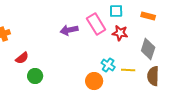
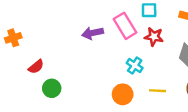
cyan cross: (108, 65) -> (135, 65), moved
yellow line: (128, 70) -> (157, 91), moved

